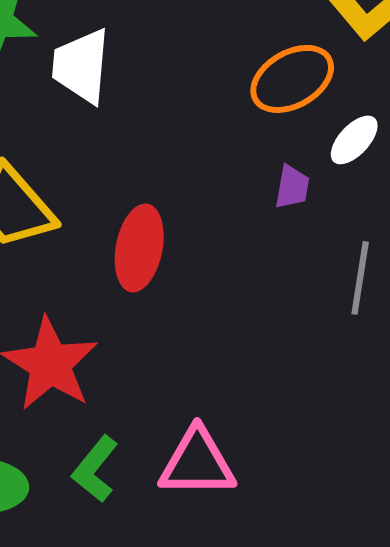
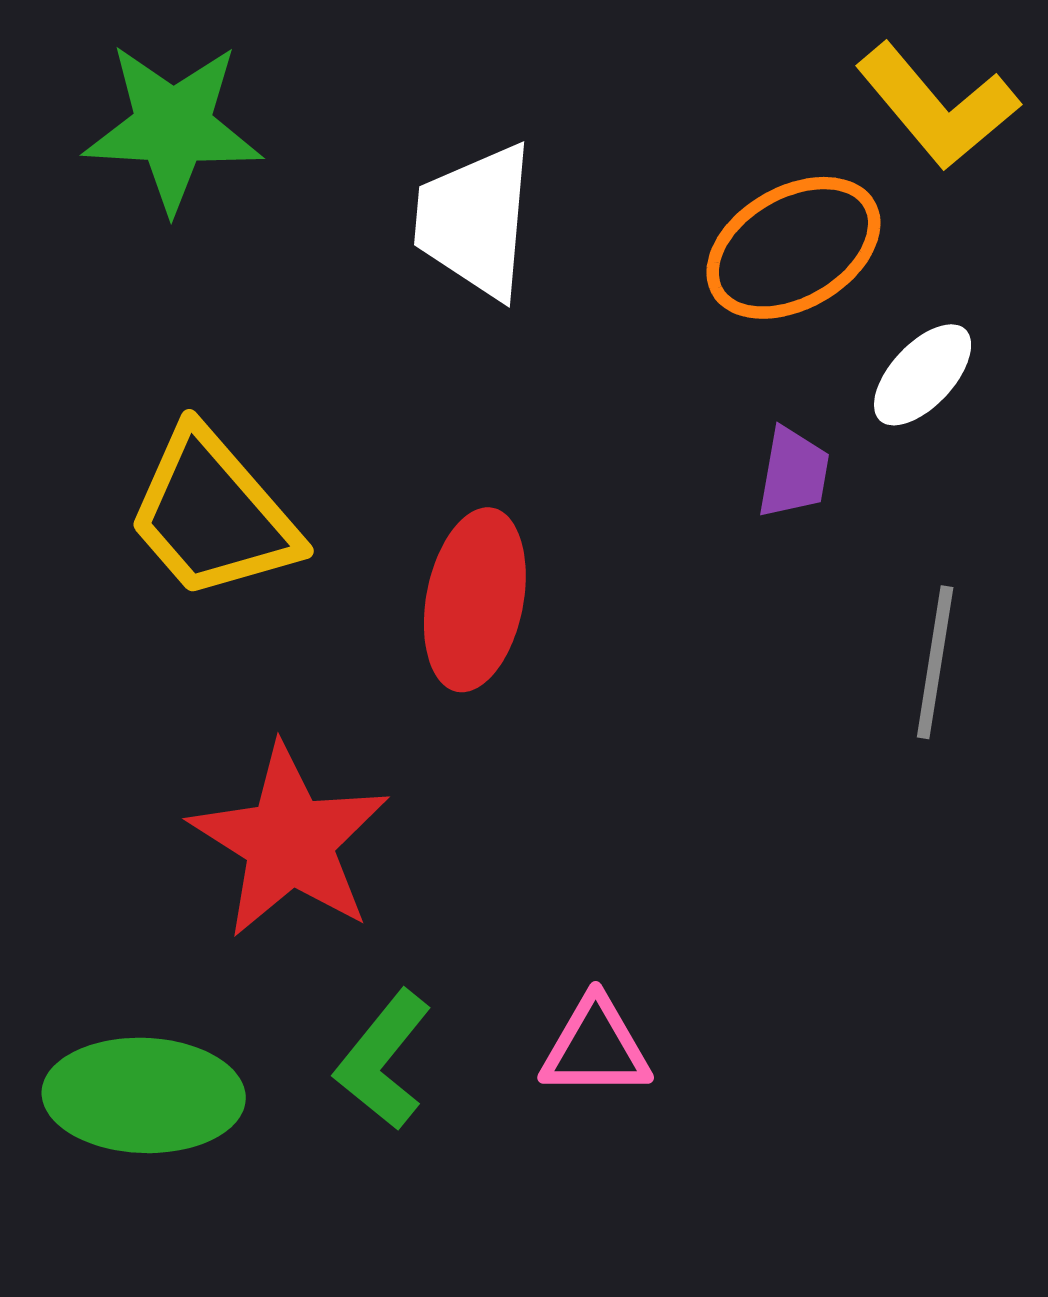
white trapezoid: (81, 66) -> (475, 221), moved
pink triangle: (197, 463) -> (596, 1048), size x0.7

